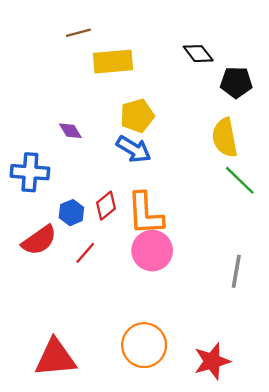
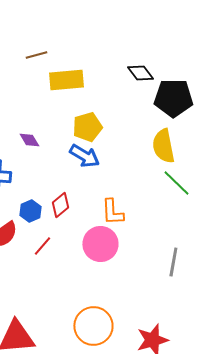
black pentagon: (236, 82) -> (173, 98), size x1.4
orange L-shape: (145, 214) -> (112, 212), moved, size x0.7

